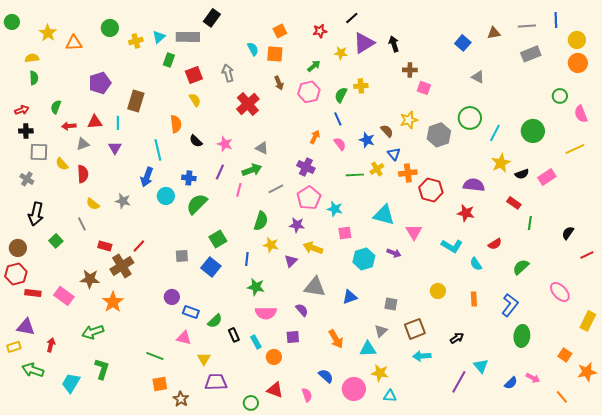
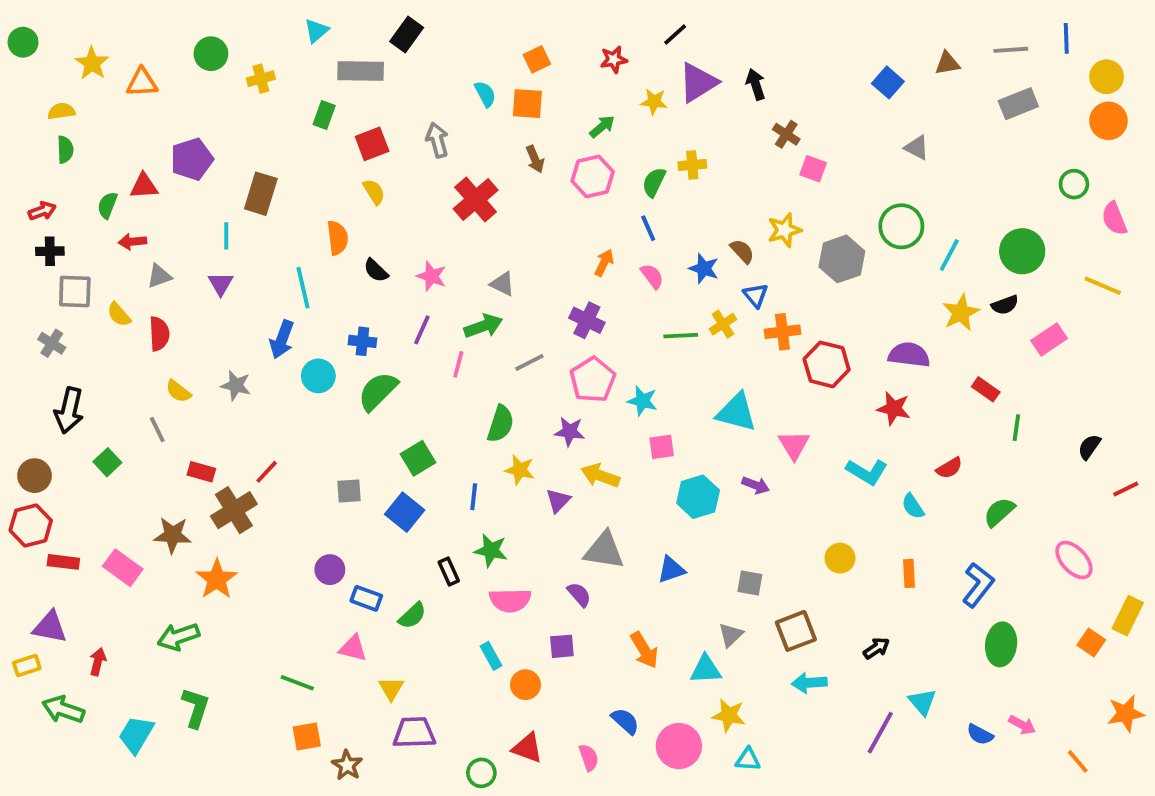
cyan triangle: (159, 37) -> (316, 31), moved
brown cross: (410, 70) -> (786, 134), turned 32
red triangle: (95, 122) -> (144, 186), moved
yellow line: (575, 149) -> (1103, 286), turned 48
black semicircle: (522, 174) -> (1005, 305), moved
black rectangle: (234, 335) -> (449, 572), moved
orange square: (565, 355) -> (1091, 642), moved
blue semicircle: (511, 383) -> (980, 735), turned 72

